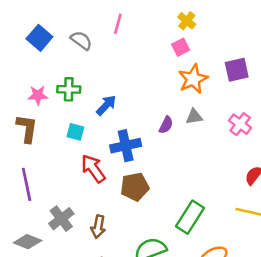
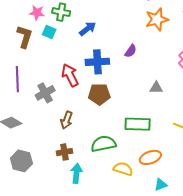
gray triangle: (194, 117) -> (156, 88), moved
cyan square: (75, 132) -> (49, 32), moved
green rectangle: (190, 217) -> (138, 124), turned 50
gray cross: (61, 219) -> (45, 93), moved

